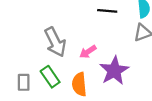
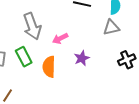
purple star: (114, 71) -> (82, 58), size x0.6

